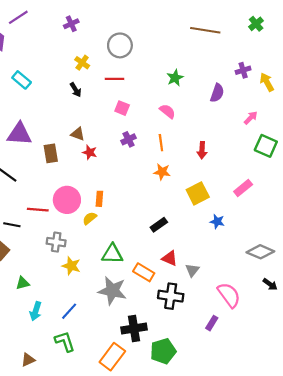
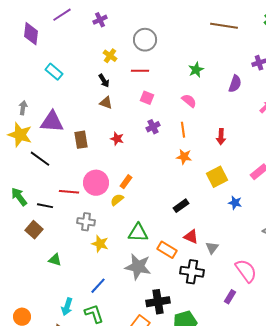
purple line: (18, 17) -> (62, 15), moved
brown triangle: (78, 134) -> (106, 103), moved
orange rectangle: (99, 199) -> (126, 182), turned 32
green triangle: (23, 283) -> (55, 260), turned 32
cyan arrow: (36, 311) -> (67, 307), moved

